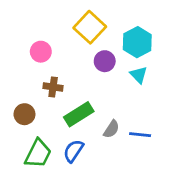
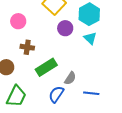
blue line: (140, 135) -> (91, 93), moved
blue semicircle: (73, 151) -> (56, 94), moved

